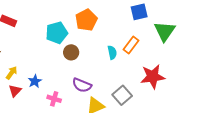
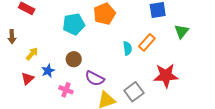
green triangle: (165, 31) -> (181, 31), size x0.7
brown circle: (71, 52) -> (74, 59), moved
yellow arrow: (12, 73) -> (32, 54), moved

